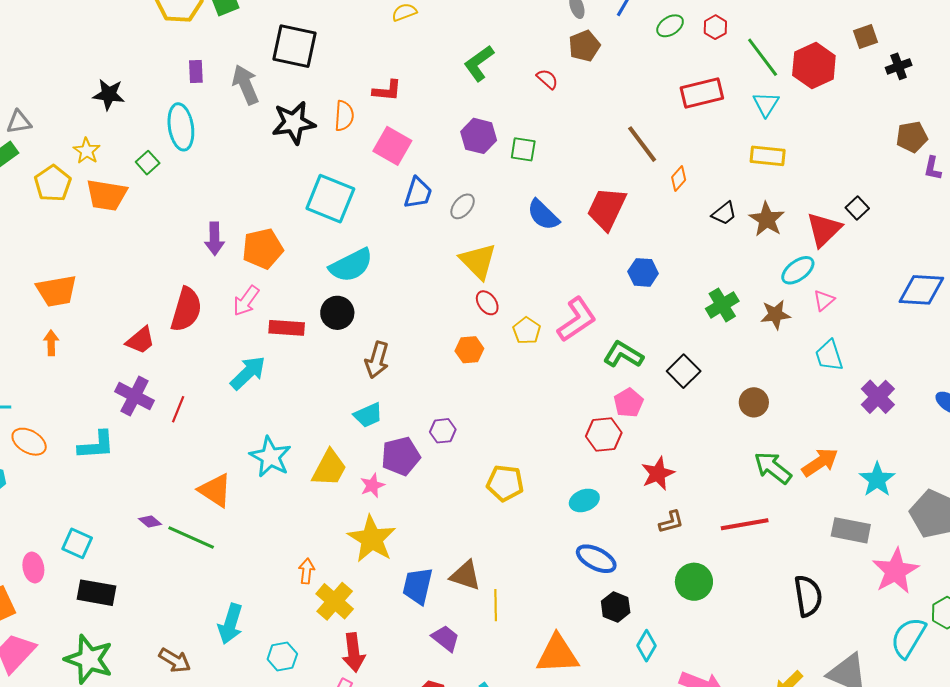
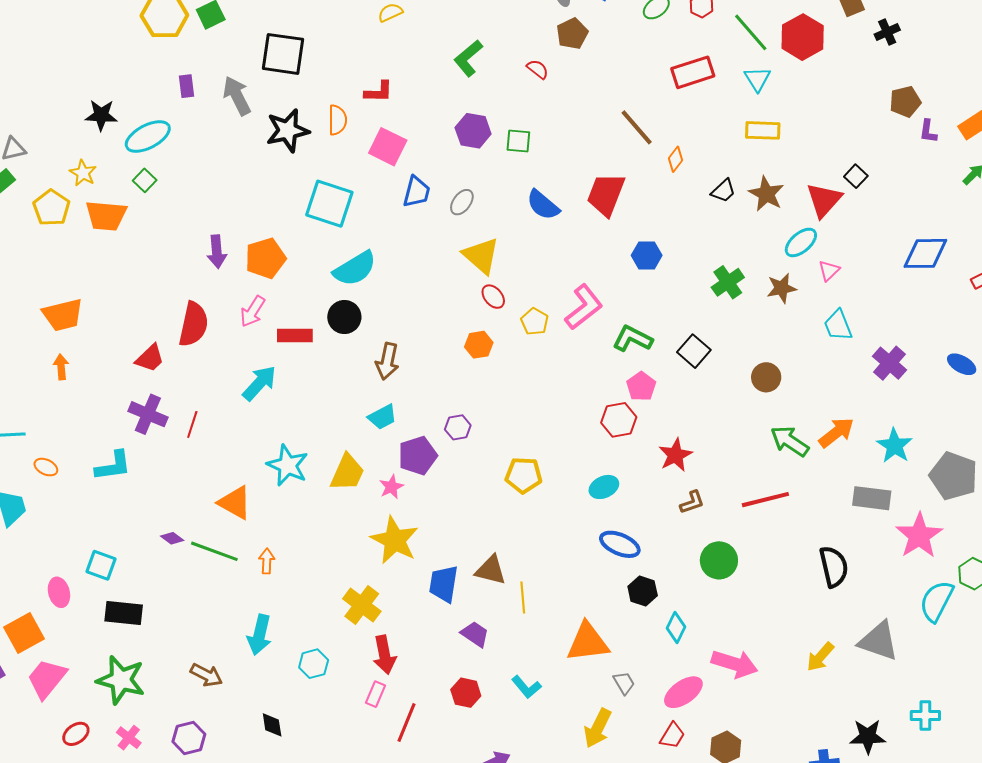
cyan ellipse: (181, 127) -> (148, 136), moved, turned 75
orange ellipse: (29, 442) -> (46, 467), size x0.7
orange arrow: (307, 571) -> (267, 561), moved

